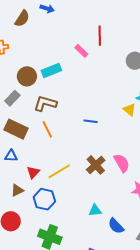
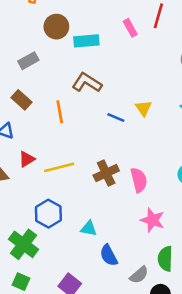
brown circle: (27, 76) -> (56, 27), moved
brown L-shape: (45, 103) -> (87, 83), moved
yellow triangle: (130, 110) -> (144, 108), moved
brown rectangle: (16, 129) -> (22, 100), size x0.7
blue hexagon: (44, 199) -> (48, 214), moved

